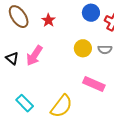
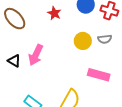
red star: (48, 20) -> (54, 13), moved

